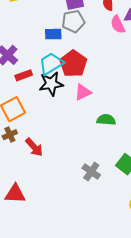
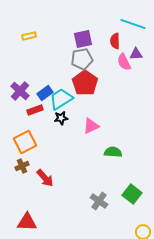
blue rectangle: (53, 34) -> (45, 93), moved, turned -35
red pentagon: (73, 64) -> (85, 83), moved
black star: (51, 84) -> (61, 118), size x0.6

